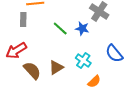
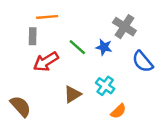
red arrow: (16, 50) -> (46, 62), moved
blue semicircle: (114, 54) -> (143, 62), moved
brown semicircle: (32, 70) -> (21, 106), moved

